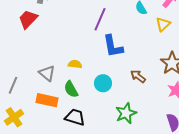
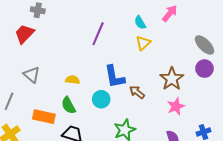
yellow triangle: (163, 24) -> (143, 43), moved
blue L-shape: (113, 46) -> (114, 77), moved
gray triangle: (47, 73) -> (32, 75), moved

